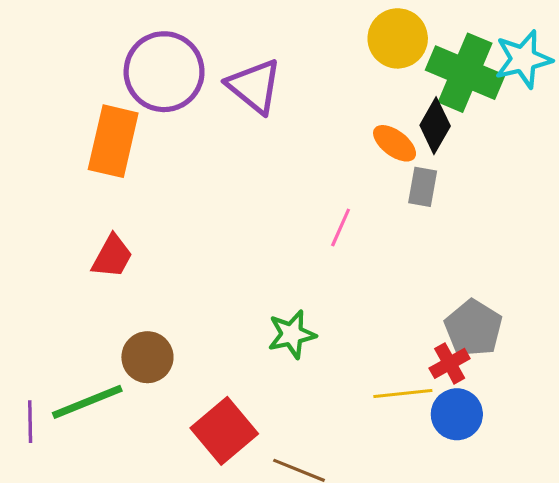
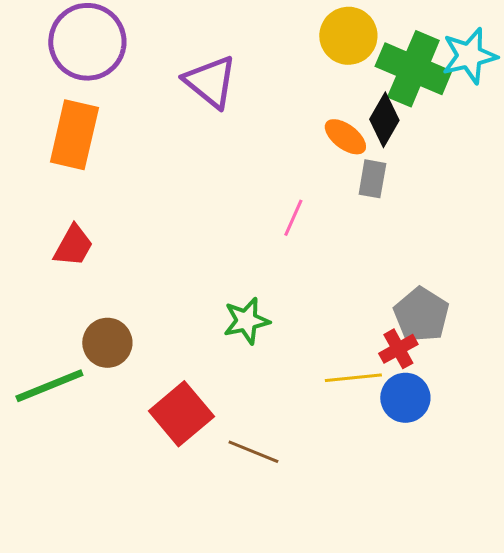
purple circle: (164, 72) -> (87, 42), moved

